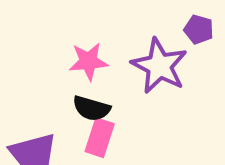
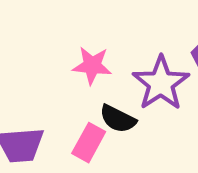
black semicircle: (91, 108) -> (118, 119), moved

